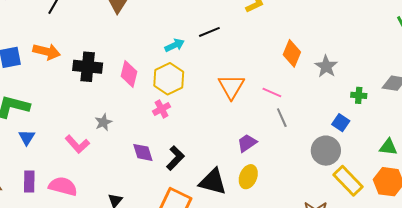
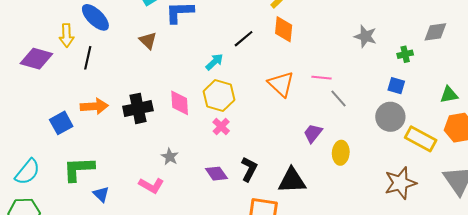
orange diamond: (292, 53) -> (284, 29), moved
yellow ellipse: (248, 177) -> (341, 153), moved

